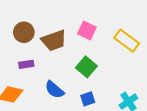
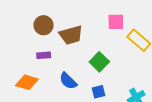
pink square: (87, 30) -> (116, 22), moved, turned -30

